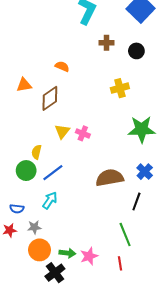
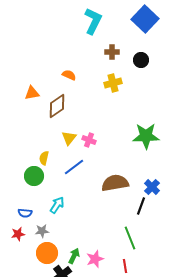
yellow cross: (120, 88) -> (113, 83), moved
blue cross: (145, 172) -> (152, 187), moved
blue line: (53, 173) -> (74, 167), moved
green arrow: (67, 253) -> (74, 256), turned -70

